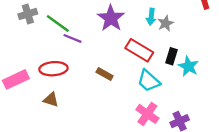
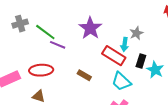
cyan arrow: (151, 17) -> (125, 44), moved

